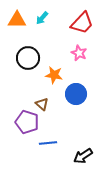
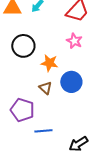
brown triangle: (42, 104) -> (45, 88), moved

